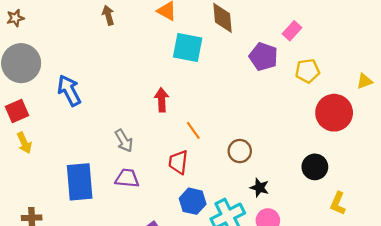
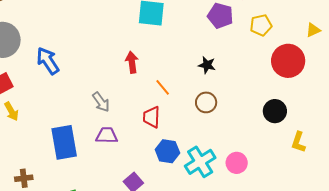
black star: (259, 188) -> (207, 65), moved

